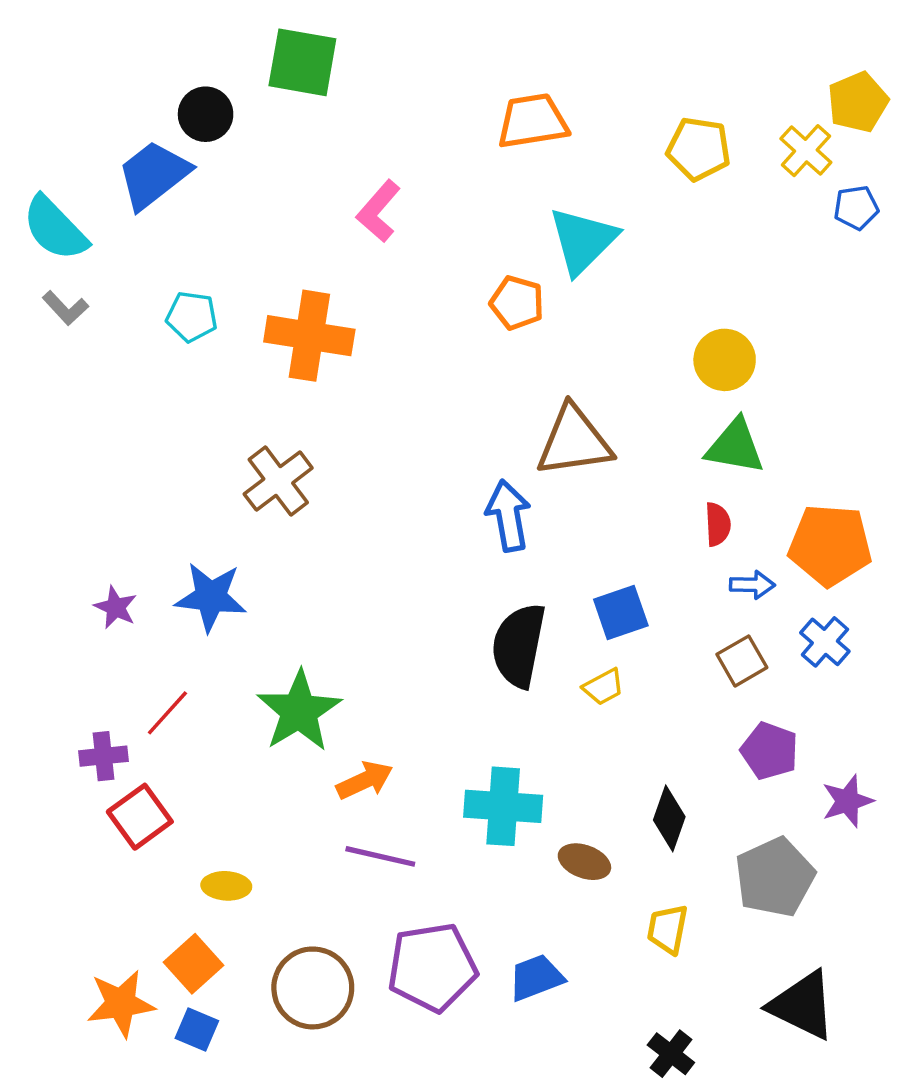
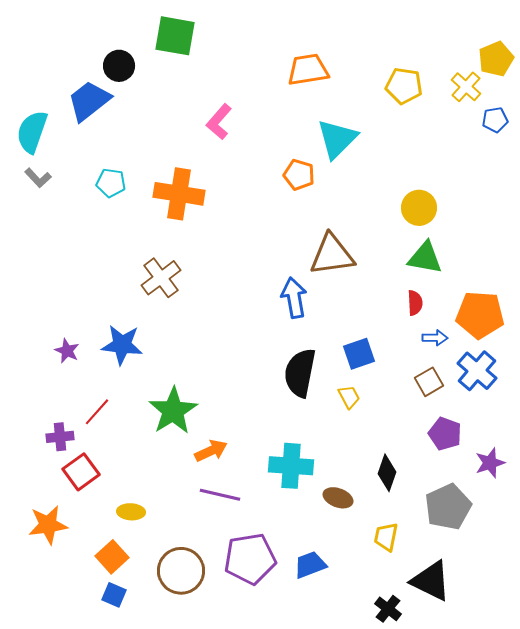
cyan semicircle: (55, 228) -> (32, 132), turned 63
blue cross: (825, 642) -> (477, 371), size x1.4
yellow trapezoid: (603, 687) -> (349, 397), turned -90
orange star: (121, 1004) -> (48, 525), moved
black triangle: (802, 1005) -> (431, 581), moved

